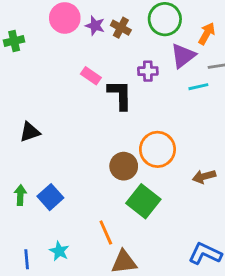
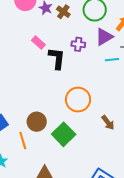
brown circle: (124, 166) -> (37, 122), moved
brown arrow: (204, 176) -> (108, 122), turned -119
orange line: (106, 232) -> (23, 140), moved

